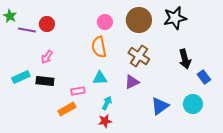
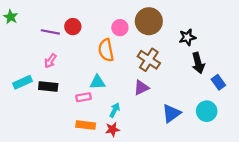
black star: (175, 18) -> (187, 37), moved, size x0.7
pink circle: (105, 22) -> (120, 28), moved
red circle: (47, 24) -> (73, 27), moved
purple line: (27, 30) -> (50, 32), moved
cyan triangle: (100, 78) -> (97, 82), moved
orange rectangle: (67, 109) -> (86, 125), moved, turned 36

